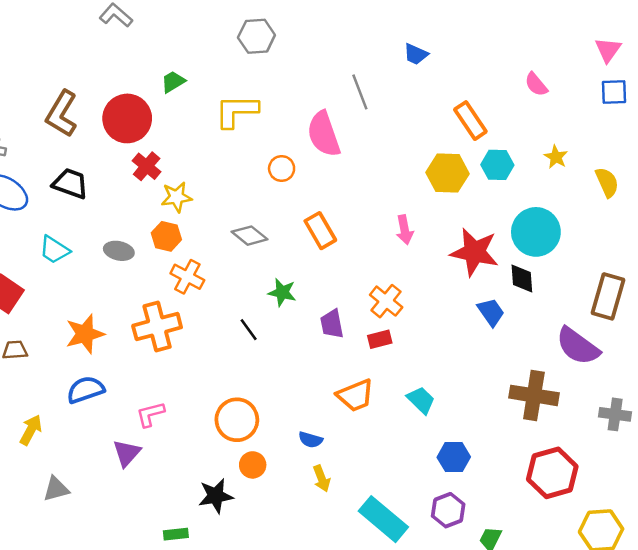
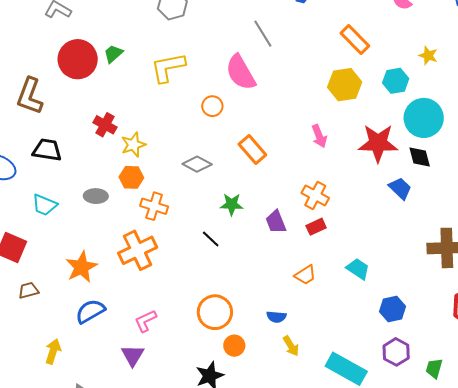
red circle: (127, 118) -> (78, 59), moved
cyan hexagon: (497, 165) -> (396, 81), moved
orange trapezoid: (355, 395) -> (305, 275), size x0.7

